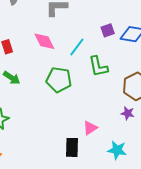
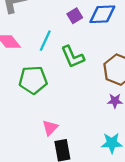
pink triangle: (90, 128) -> (50, 128), moved

